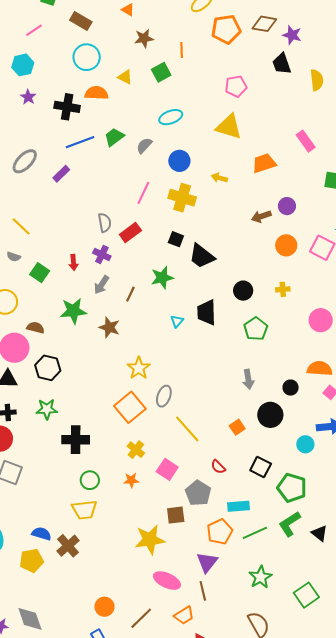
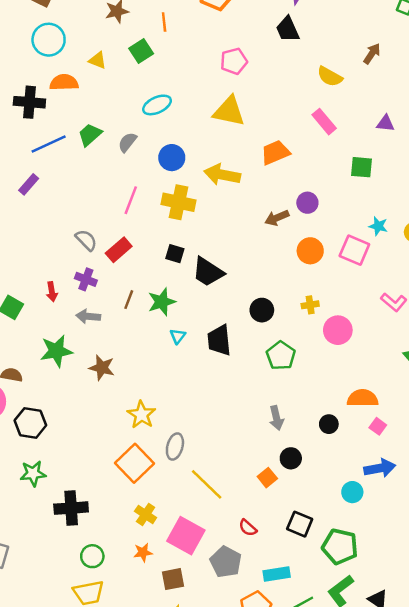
yellow semicircle: (317, 80) -> (330, 76), moved, turned 130
yellow arrow: (219, 178) -> (222, 175), size x1.8
gray semicircle: (105, 223) -> (86, 240), turned -30
gray arrow: (101, 285) -> (88, 316), turned 66
brown line: (130, 294) -> (129, 300), moved
pink circle: (321, 320) -> (338, 330), moved
cyan triangle: (177, 321) -> (178, 336), moved
black circle: (270, 415) -> (291, 458), moved, size x0.7
pink square: (167, 469) -> (186, 536), size x1.4
brown square: (176, 515) -> (173, 579), moved

